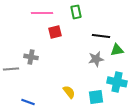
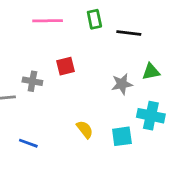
red square: (55, 32) -> (65, 66), moved
black line: (101, 36) -> (129, 33), moved

